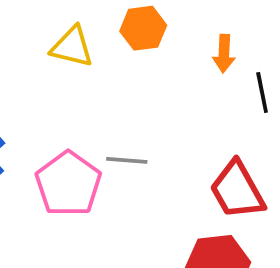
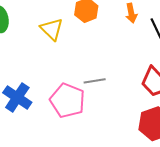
yellow triangle: (72, 47) -> (52, 29), turned 45

